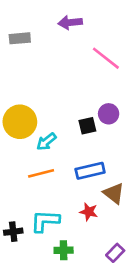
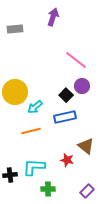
purple arrow: (70, 22) -> (53, 17), turned 114
pink line: (106, 58) -> (76, 60), moved
black square: (87, 126) -> (66, 95), turned -32
blue rectangle: (90, 171) -> (65, 117), moved

